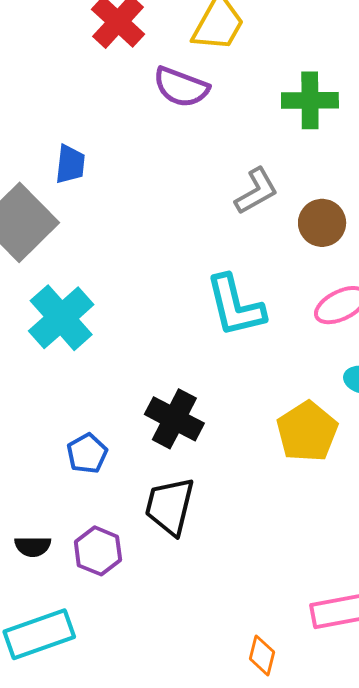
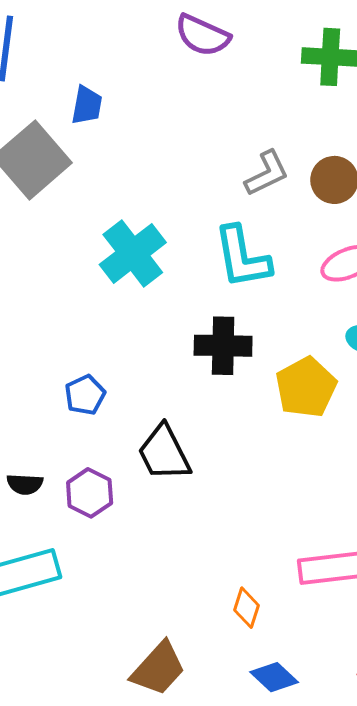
gray L-shape: (256, 191) -> (267, 173), moved
cyan cross: (61, 318) -> (133, 253), moved
black cross: (174, 419) -> (223, 346), moved, turned -30
black trapezoid: (170, 506) -> (164, 453), turned -44

